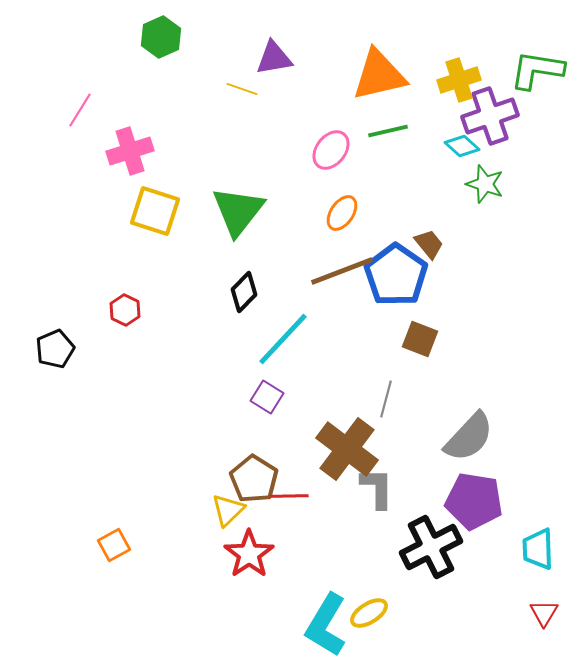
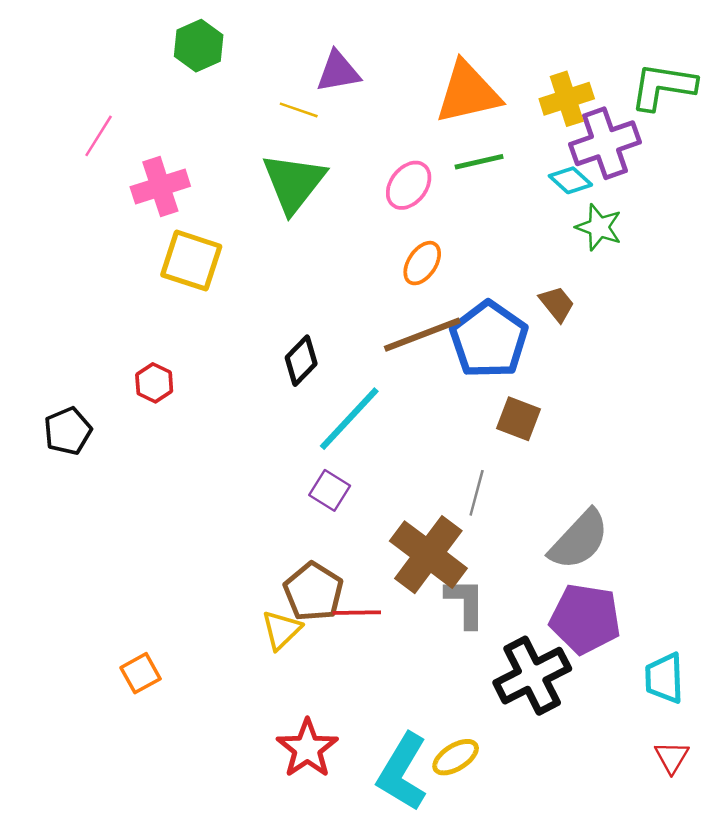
green triangle: (238, 211) -> (294, 183), moved
brown trapezoid: (429, 244) -> (557, 304), moved
red star: (249, 554) -> (307, 749), moved

